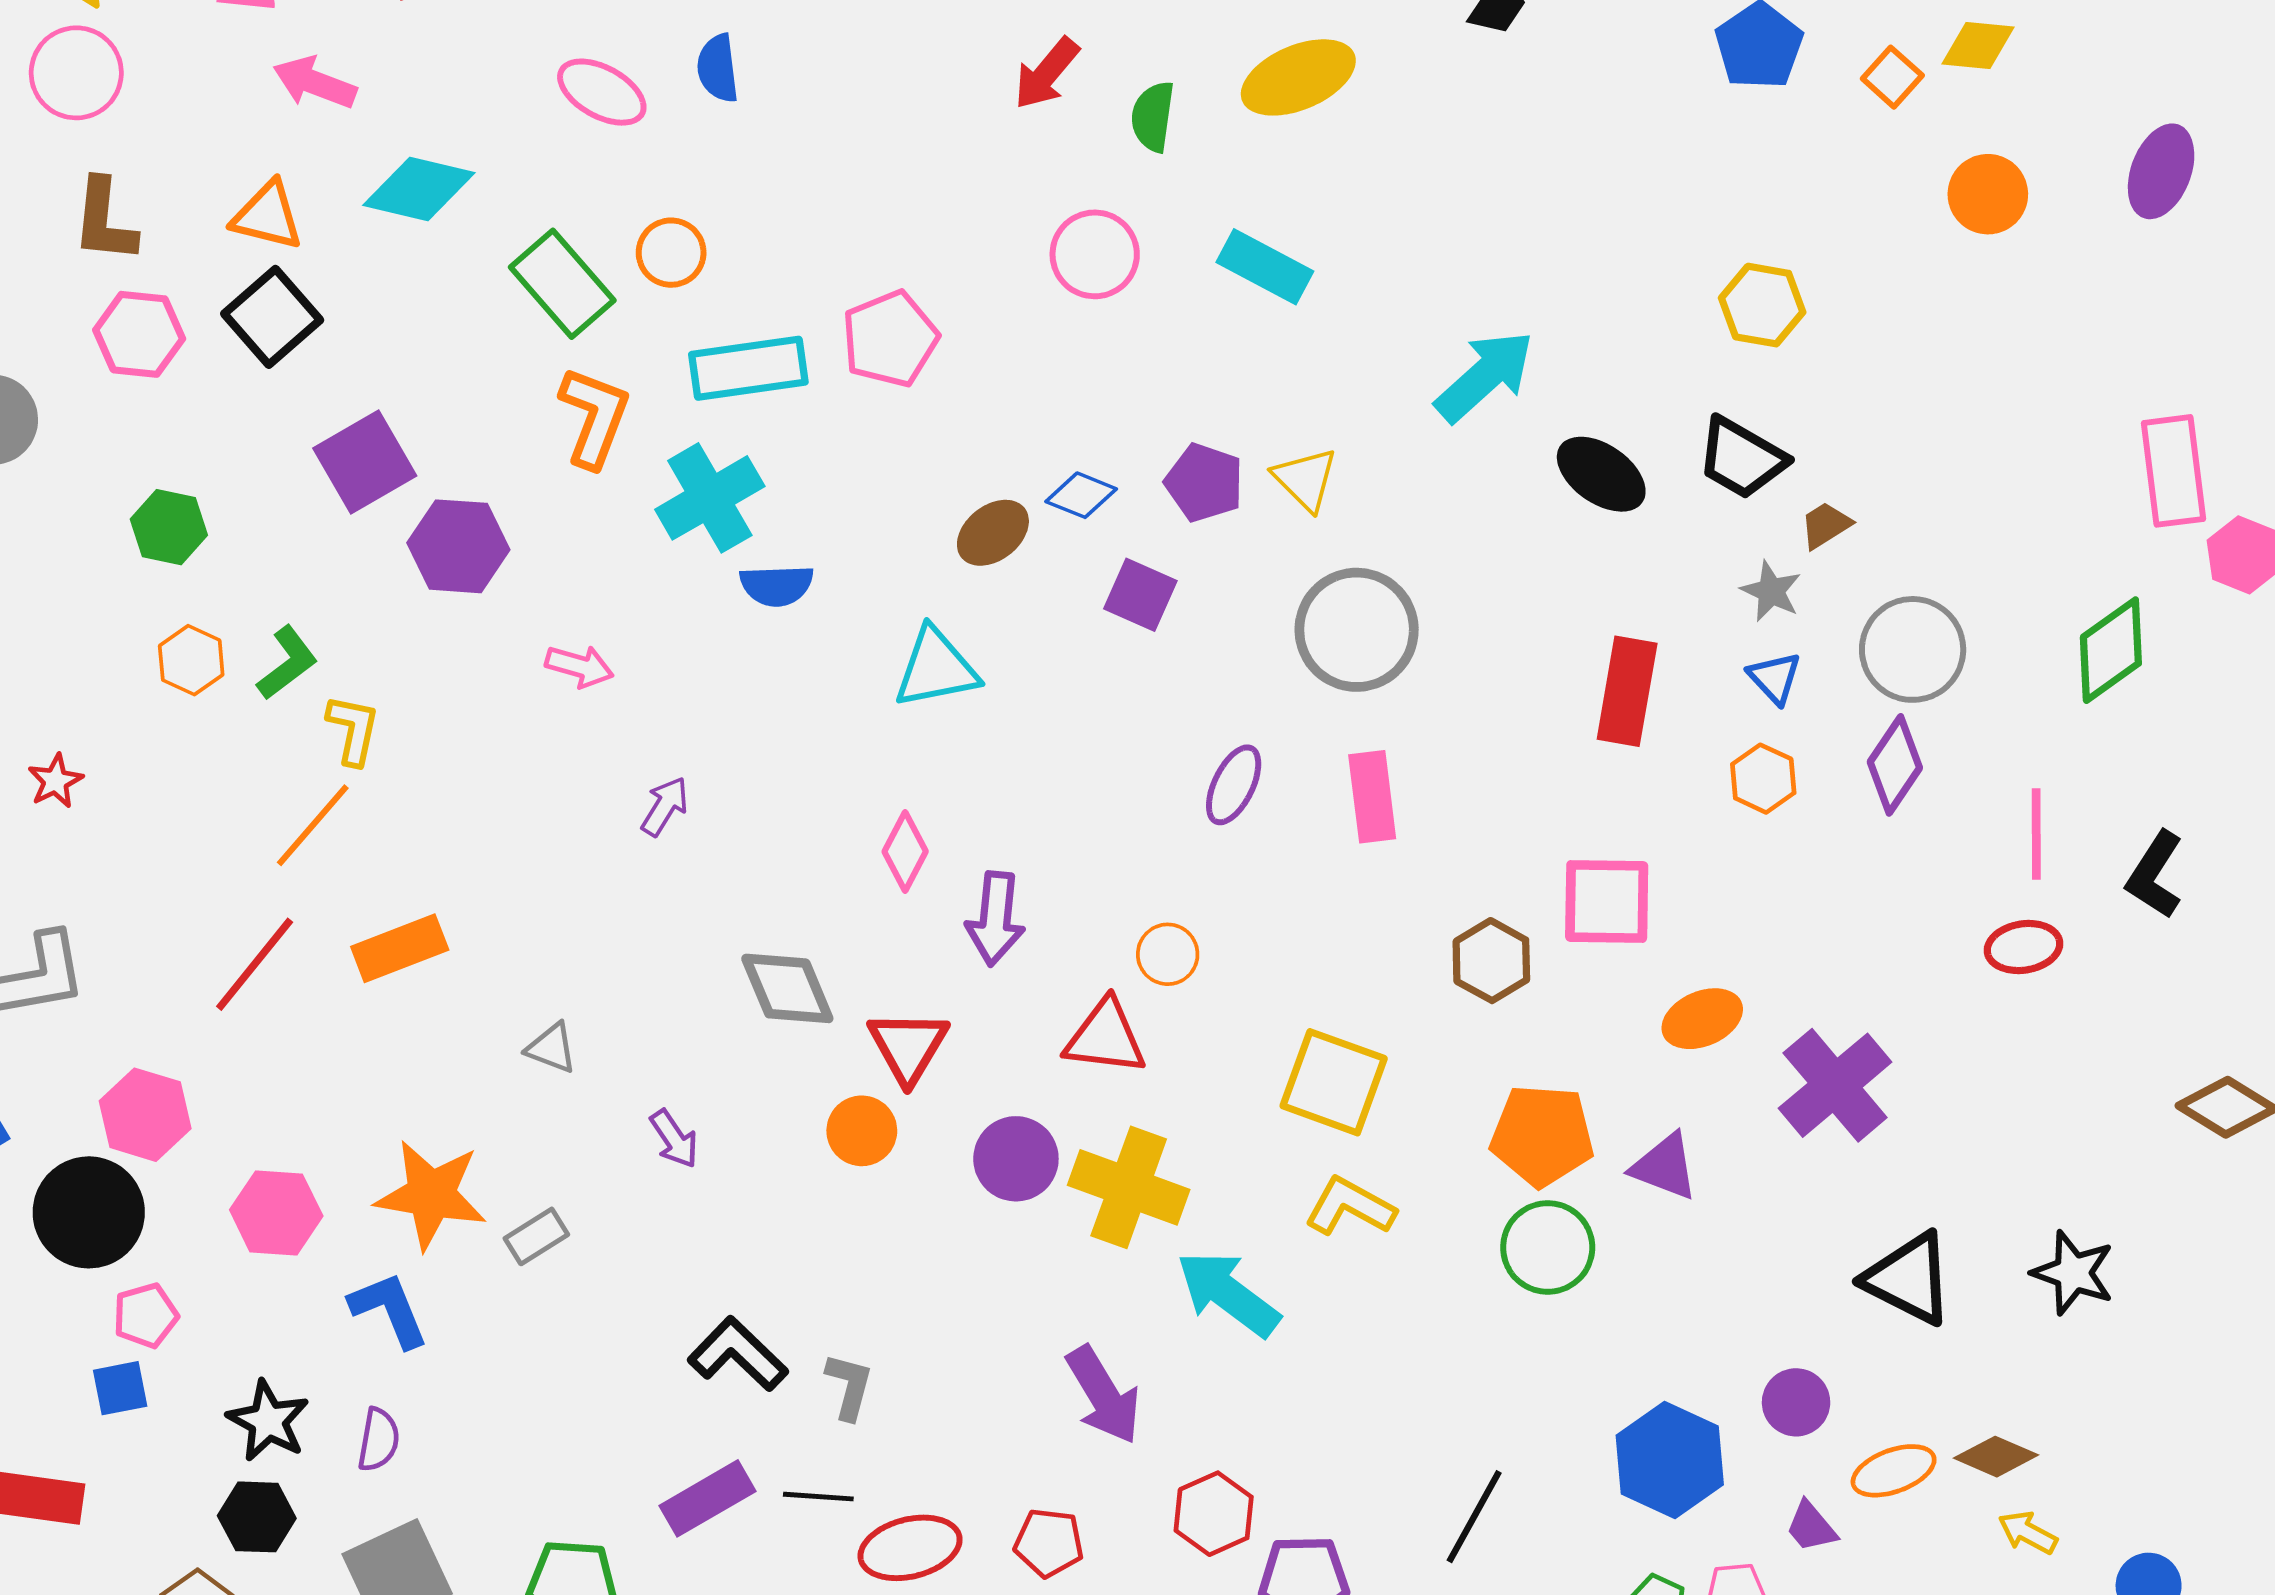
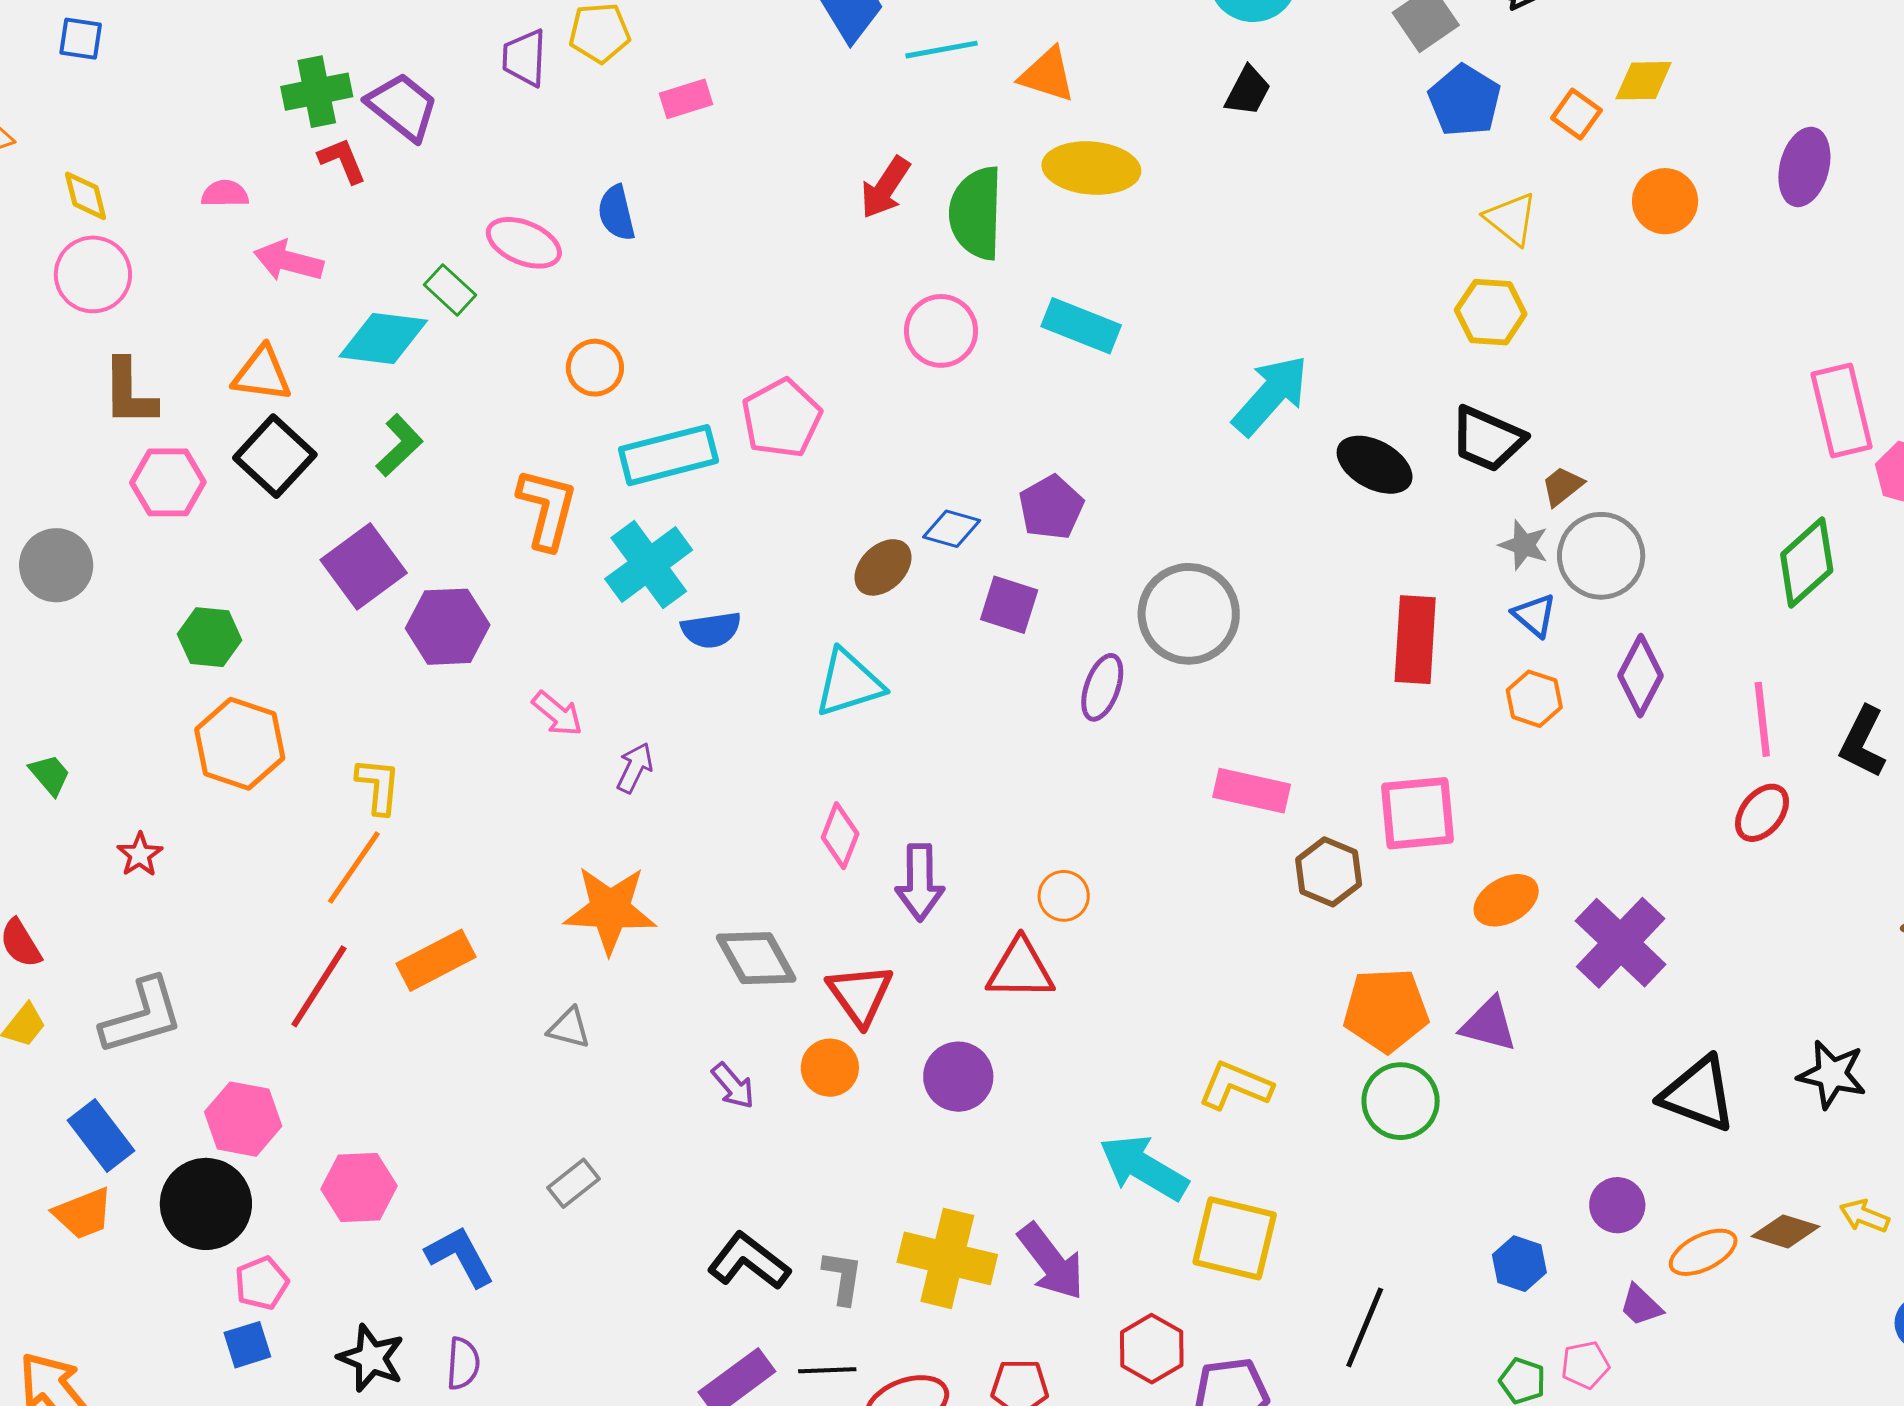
yellow ellipse: (1298, 77) -> (1091, 168), turned 34
green semicircle: (1153, 117) -> (976, 213), size x1.6
green rectangle: (562, 284) -> (450, 290), moved, size x0.6
yellow triangle: (1305, 479) -> (1511, 219), moved
purple pentagon: (1204, 483) -> (1051, 507), turned 30
gray circle: (1913, 649) -> (1601, 556), moved
orange hexagon: (191, 660) -> (240, 744), size x1.6
green L-shape: (287, 663) -> (399, 445), moved
pink arrow: (579, 666) -> (557, 714), turned 30
purple ellipse: (1234, 785) -> (1102, 687), moved
pink rectangle: (1372, 797) -> (1252, 791), moved, turned -64
purple arrow: (665, 806) -> (635, 768), moved
red ellipse: (2024, 947) -> (1762, 813), turned -36
yellow square: (1334, 1082) -> (1235, 1238), moved
purple arrow: (674, 1139) -> (733, 1086), moved
yellow cross: (1129, 1187) -> (947, 1258), moved
orange star: (431, 1195) -> (610, 910), moved
blue hexagon: (1670, 1460) -> (1519, 1264), size x0.6
yellow arrow: (2028, 1533) -> (1864, 1216), moved

